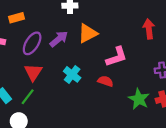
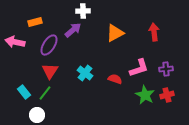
orange triangle: (88, 33) -> (115, 33), moved
purple arrow: (59, 39) -> (73, 30), moved
pink L-shape: (117, 57) -> (139, 68), moved

